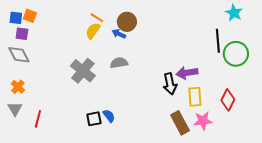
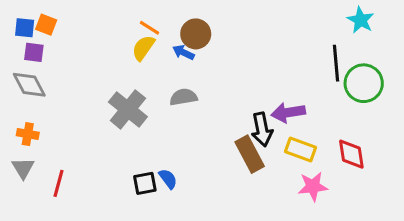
orange cross: (18, 87) -> (28, 134), turned -32
yellow rectangle: (195, 97) -> (301, 149), turned -66
red diamond: (228, 100) -> (351, 154), turned -35
brown rectangle: (180, 123) -> (250, 154), moved

